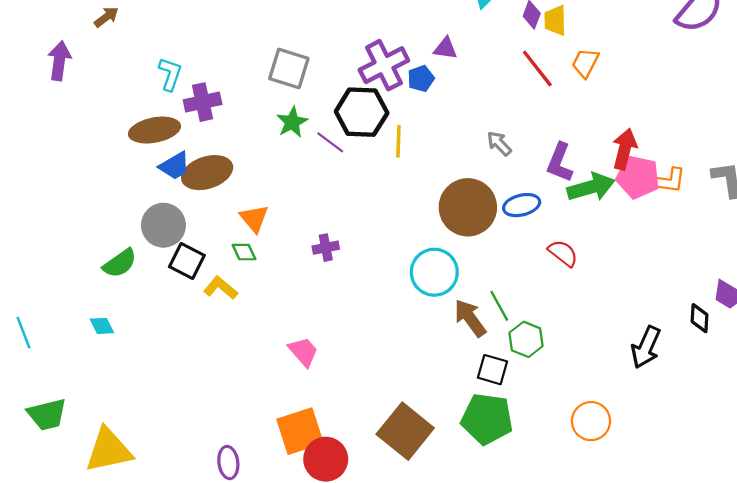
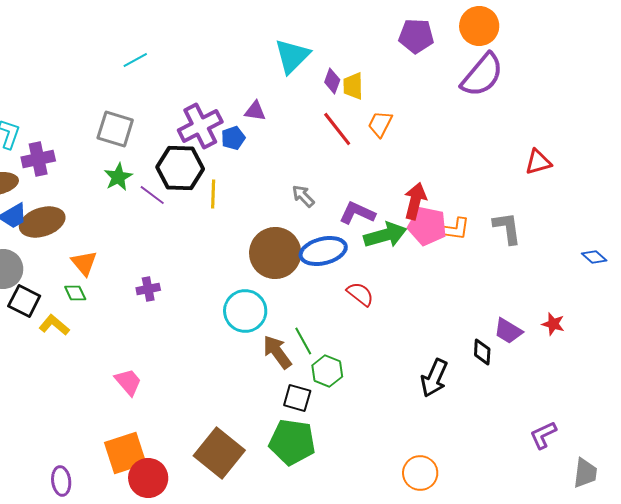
purple L-shape: (560, 163) -> (357, 213), turned 93
blue ellipse: (522, 205) -> (323, 251), size x1.4
orange circle: (591, 421) -> (420, 473), moved

